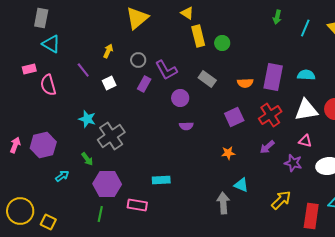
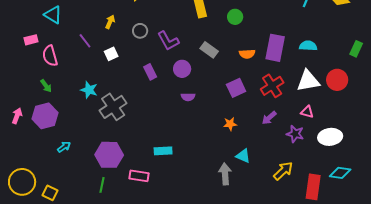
green circle: (222, 43) -> (235, 17), moved
purple rectangle: (144, 84) -> (150, 72), moved, turned -56
green arrow: (87, 159) -> (46, 86), moved

